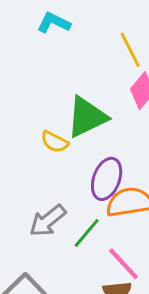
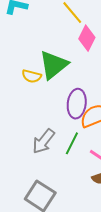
yellow semicircle: (55, 142) -> (32, 76), moved

